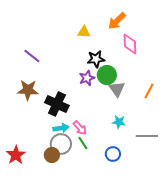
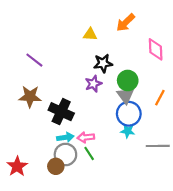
pink diamond: (130, 44) -> (156, 49), moved
green circle: (107, 75) -> (128, 80), moved
pink arrow: (80, 128) -> (86, 137), turned 126
blue circle: (113, 154) -> (129, 114), moved, size x1.5

